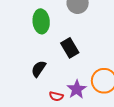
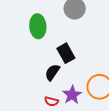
black semicircle: (39, 69) -> (52, 72), moved

